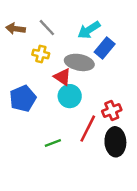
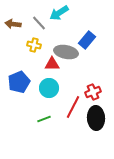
cyan arrow: (89, 30) -> (59, 13), moved
red triangle: (62, 77) -> (52, 64), turned -35
cyan circle: (70, 96) -> (49, 88), moved

